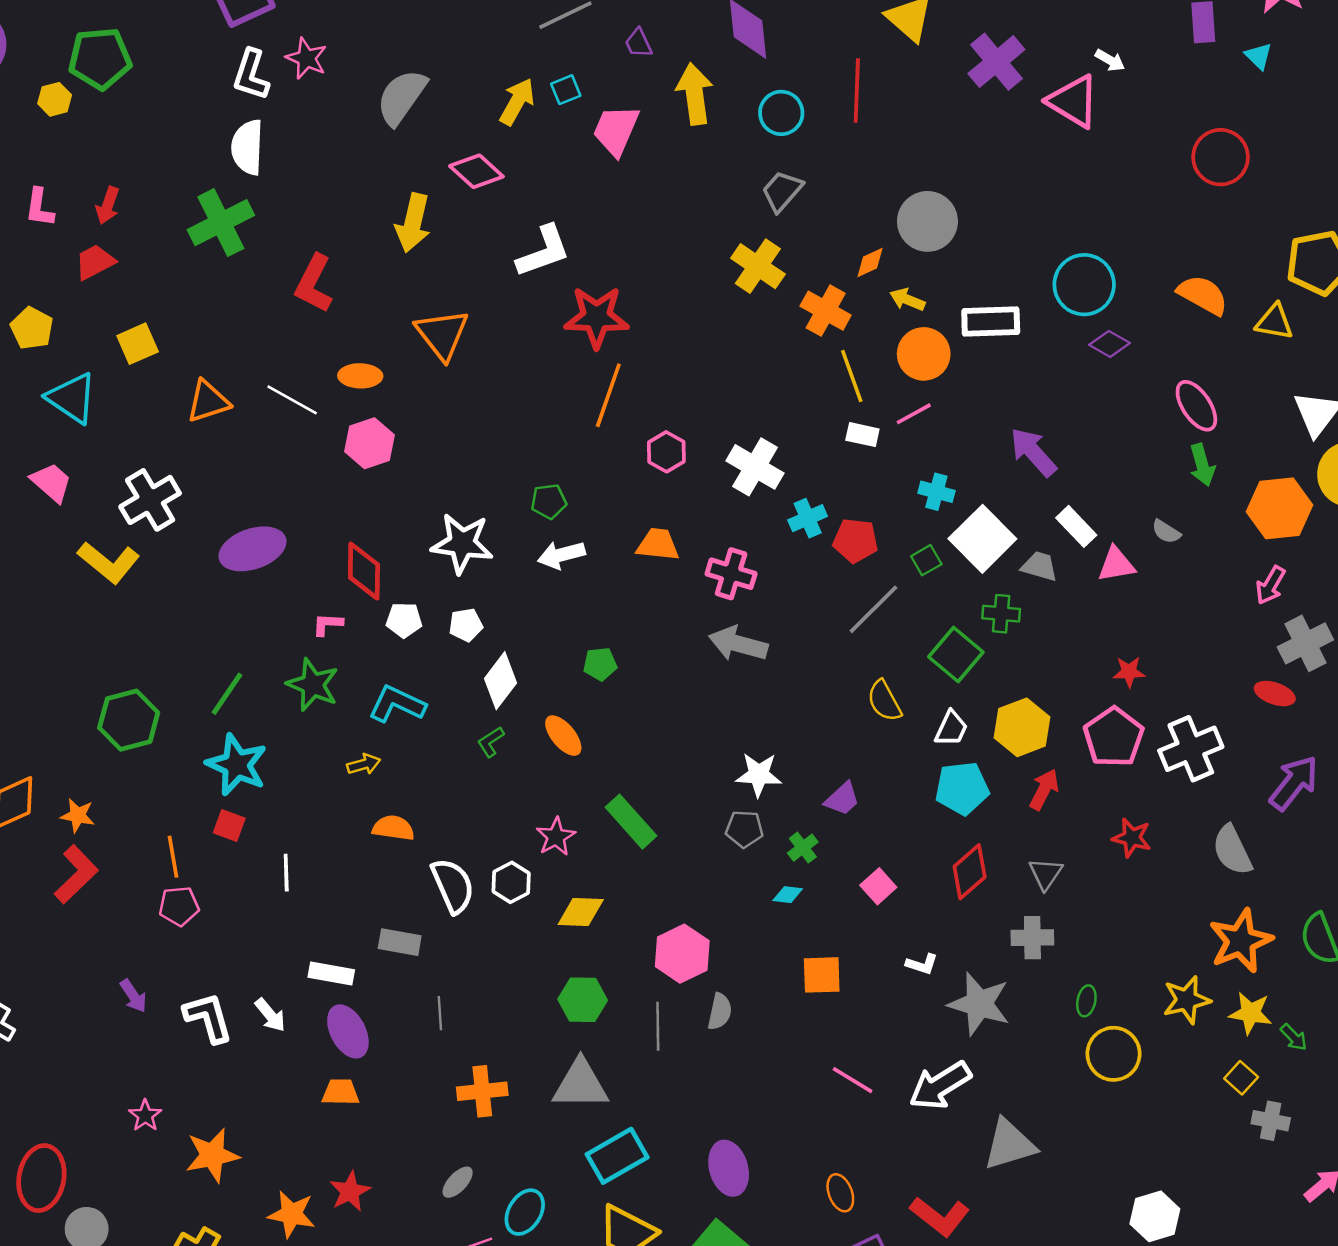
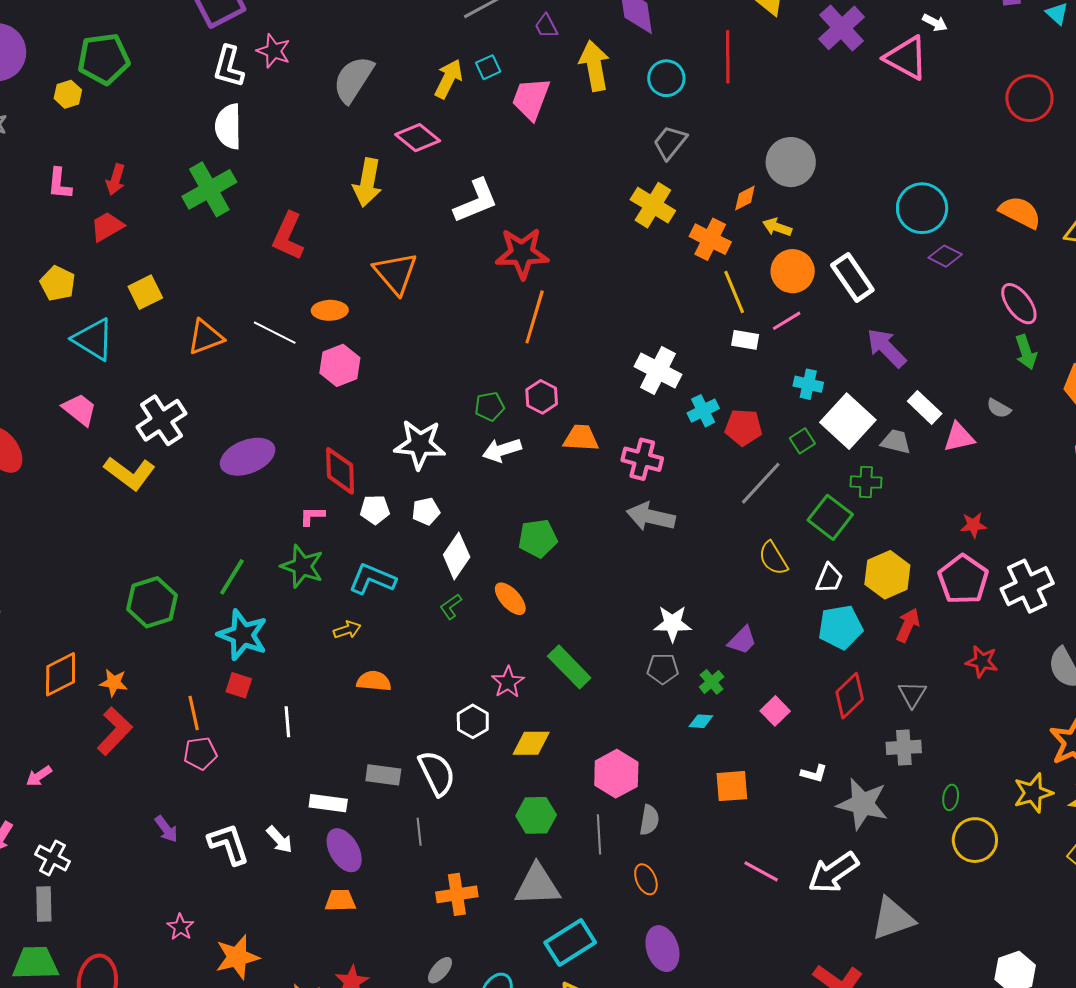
white rectangle: (991, 321) -> (852, 278), moved, turned 60
pink hexagon: (666, 452) -> (542, 397), moved
green pentagon: (600, 664) -> (538, 538), size x1.4
white semicircle: (453, 886) -> (437, 773), moved
orange ellipse: (840, 1193) -> (646, 879), moved

